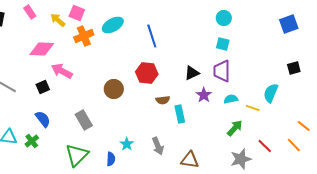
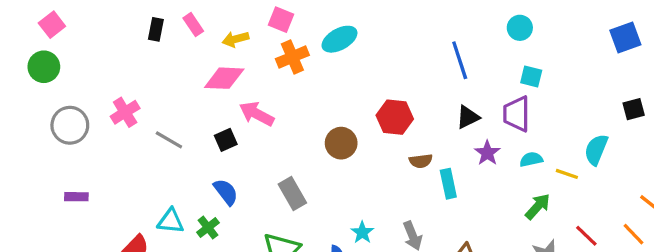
pink rectangle: (30, 12) -> (193, 25), moved
yellow arrow: (58, 20) -> (236, 39), moved, turned -56
blue line: (152, 36) -> (460, 60), moved
cyan square: (223, 44) -> (531, 77), moved

